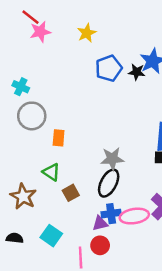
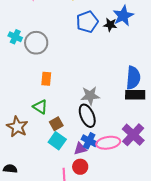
gray circle: (32, 116) -> (36, 43), moved
black ellipse: (109, 183) -> (87, 116), turned -50
blue cross: (111, 214) -> (89, 141), turned 35
cyan square: (51, 236) -> (57, 141), moved
black semicircle: (15, 238) -> (10, 169), moved

